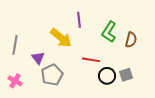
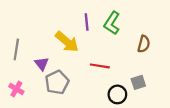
green L-shape: (109, 32) -> (112, 23), moved
black circle: (107, 76) -> (117, 94), moved

